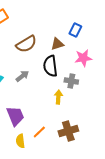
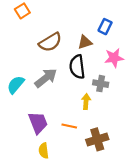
gray arrow: (22, 76) -> (46, 78), size x1.5
orange line: (39, 132) -> (69, 126), moved, turned 56

